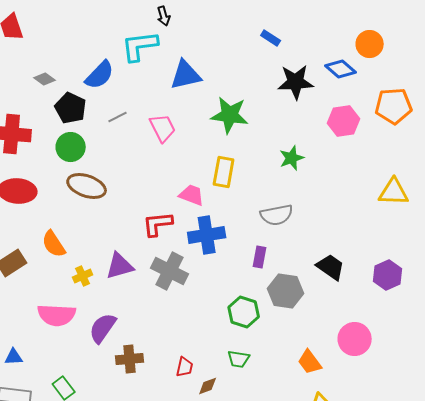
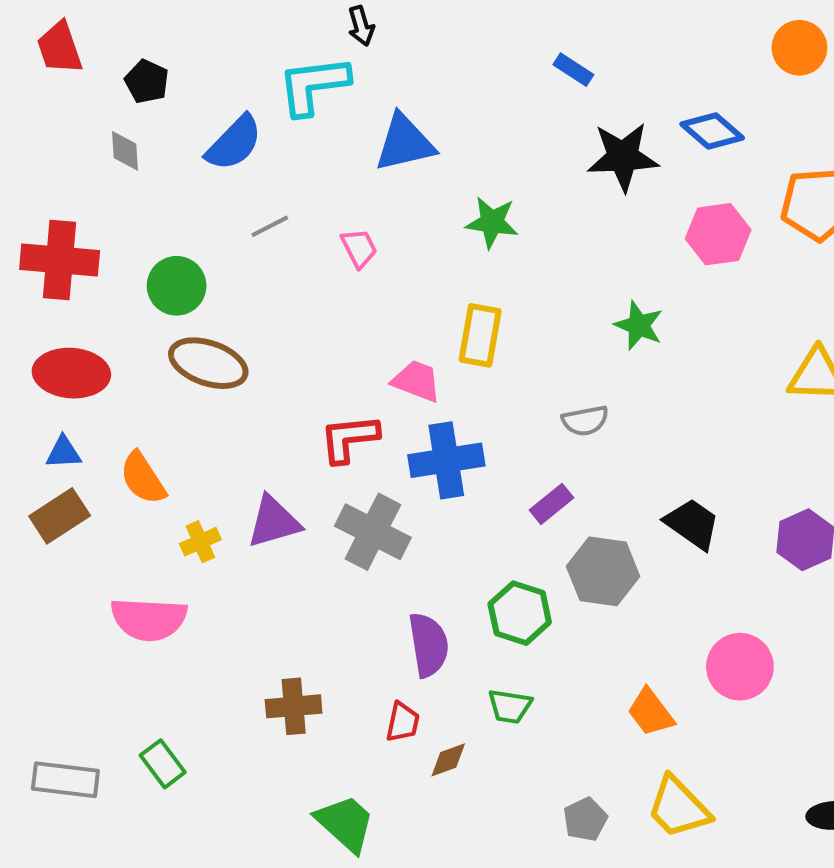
orange circle: (370, 44) -> (799, 48), moved
gray diamond: (45, 79) -> (125, 151), turned 50
black pentagon: (71, 108) -> (147, 81), moved, size x0.7
green star: (230, 115) -> (492, 222), size x0.7
pink trapezoid: (163, 128) -> (359, 248), size x0.7
green star: (292, 158) -> (639, 325), moved, turned -30
gray semicircle: (277, 215) -> (585, 421), size x0.7
purple rectangle: (260, 257) -> (551, 504), turned 40
purple semicircle: (103, 328) -> (428, 645), moved, turned 136
blue triangle: (14, 357) -> (63, 452), moved

